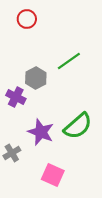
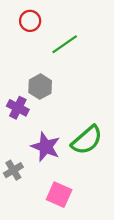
green line: (69, 61) -> (65, 44), moved

